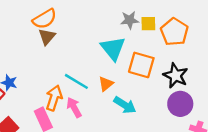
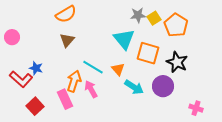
yellow square: (148, 24) -> (154, 18), turned -32
brown triangle: (47, 37) -> (67, 40), moved
orange triangle: (106, 84) -> (118, 69), turned -32
purple circle: (180, 104) -> (163, 86), moved

